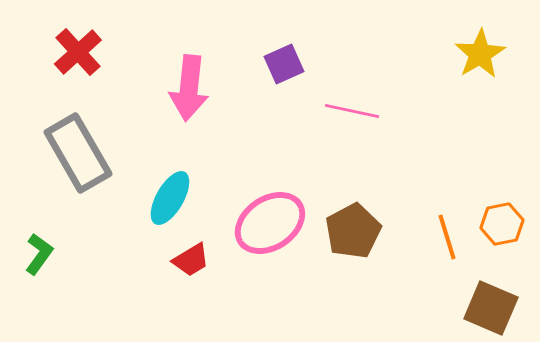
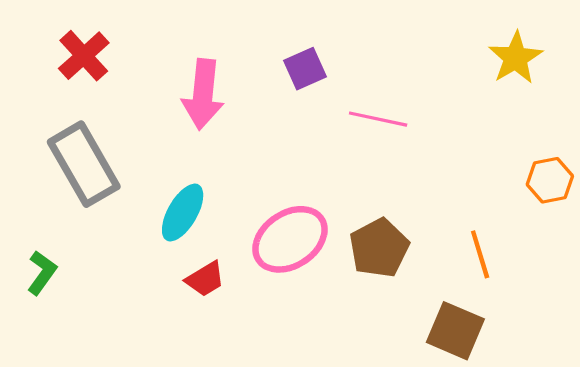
orange hexagon: (502, 224) -> (550, 180), moved
brown square: (491, 308) -> (455, 331), moved

